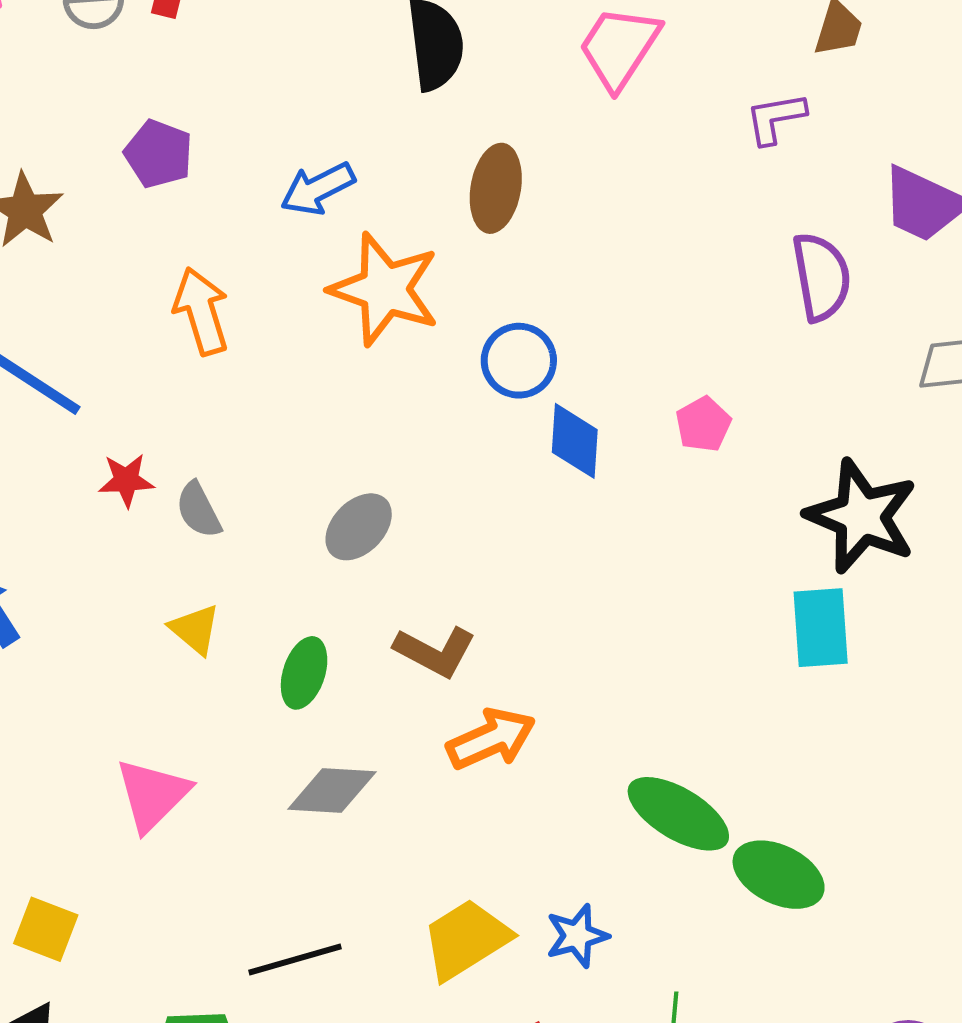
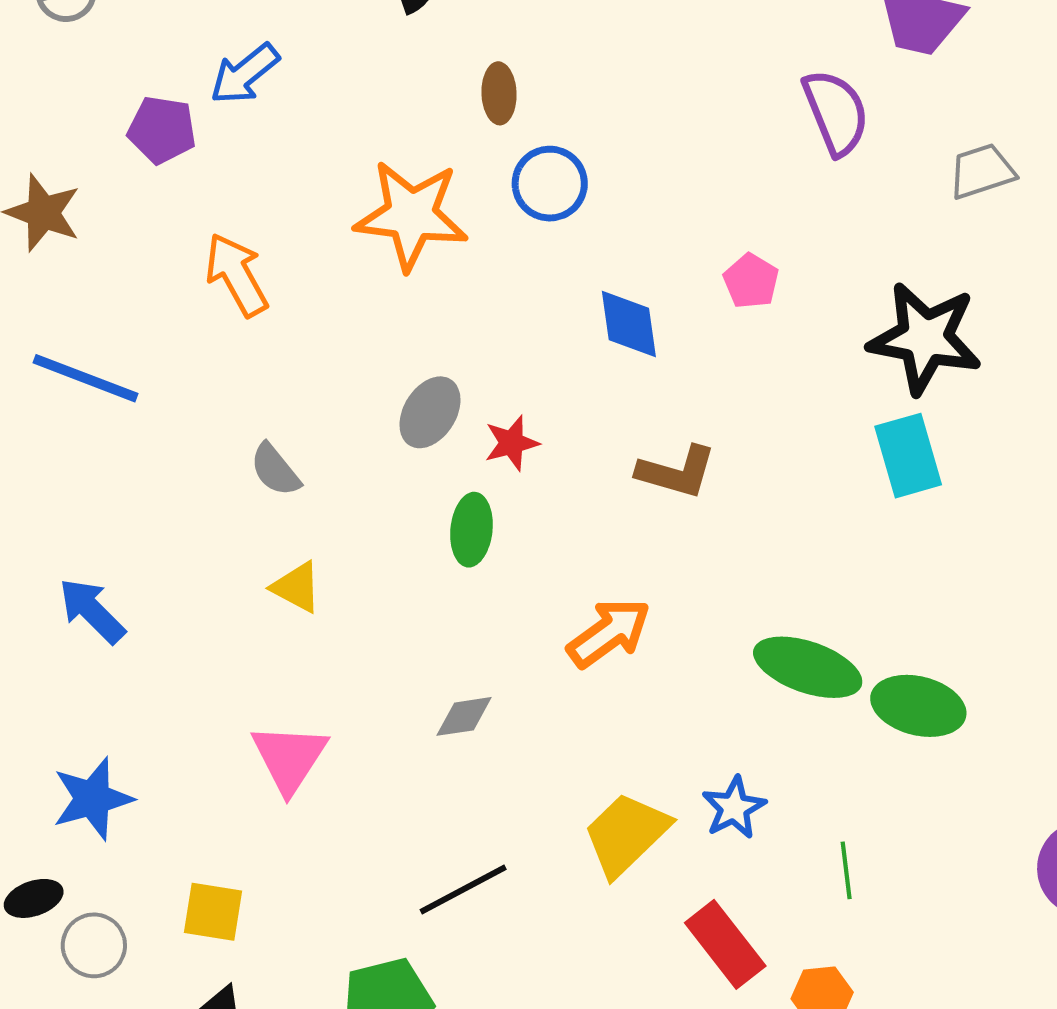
brown ellipse: (496, 188) -> (499, 93), size x0.7
blue arrow: (318, 189) -> (245, 74), moved
blue circle: (519, 361) -> (550, 184), moved
red star: (126, 480) -> (512, 443), moved
gray ellipse: (359, 527) -> (430, 412), moved
brown L-shape: (435, 651) -> (677, 472), moved
green ellipse: (304, 673) -> (471, 530), moved
gray diamond: (332, 790) -> (464, 716), size x0.7

